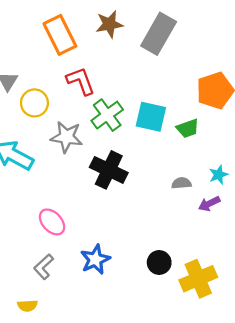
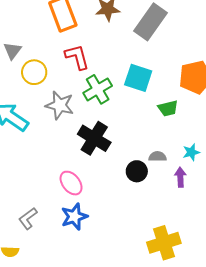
cyan square: (151, 117) -> (138, 78), moved
purple arrow: (209, 204) -> (180, 177), turned 108
pink ellipse: (52, 222) -> (71, 183), moved
black circle: (159, 262) -> (137, 171), moved

